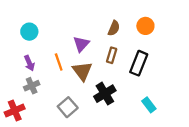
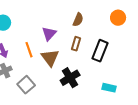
orange circle: (145, 26) -> (118, 18), moved
cyan rectangle: (149, 105) -> (109, 88), turned -40
gray square: (68, 107) -> (26, 85), moved

